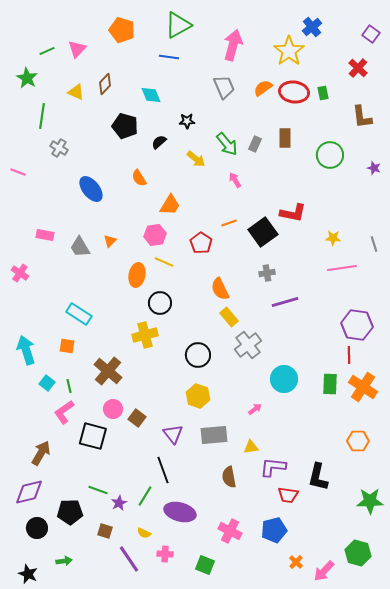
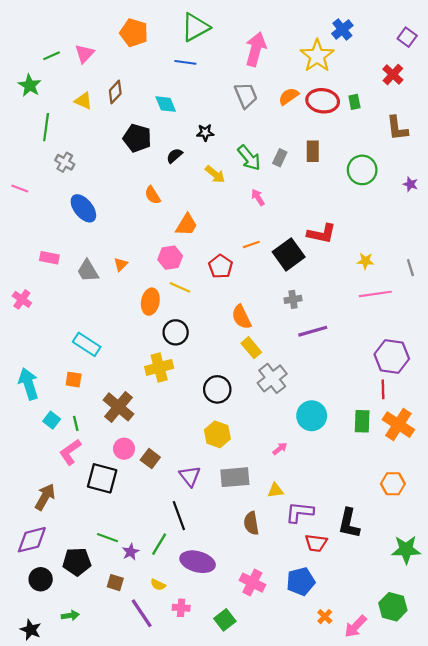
blue ellipse: (91, 189) -> (83, 208), moved
green square: (205, 565) -> (225, 620), turned 30

